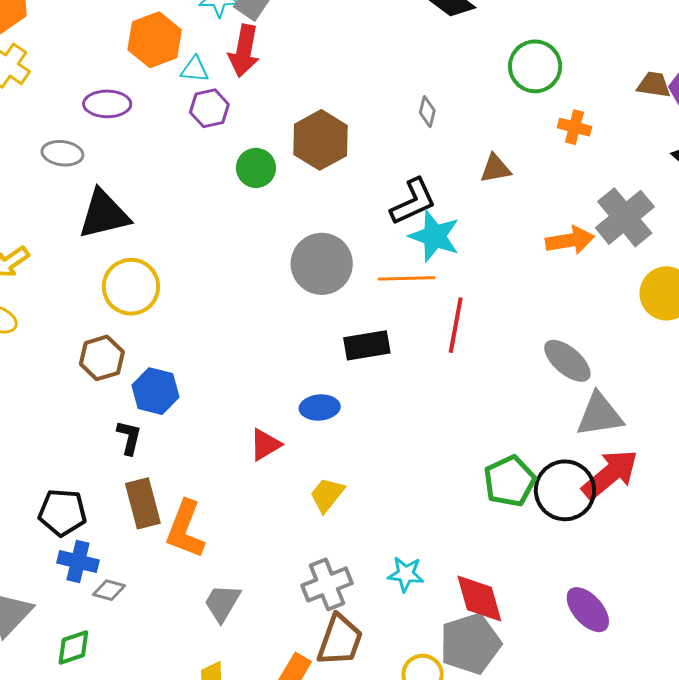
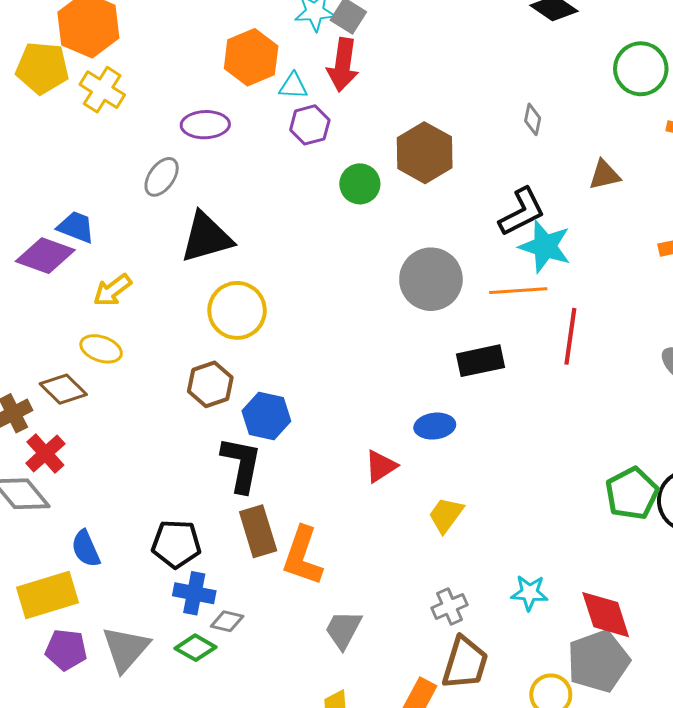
gray ellipse: (62, 153) -> (162, 177), turned -60
black L-shape: (129, 437) -> (241, 464), size x1.6
gray cross: (327, 584) -> (450, 606), size x0.7
green diamond: (73, 648) -> (195, 648), moved, turned 51

